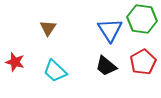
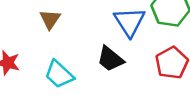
black trapezoid: (106, 66) -> (110, 59), moved

